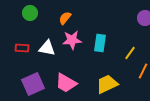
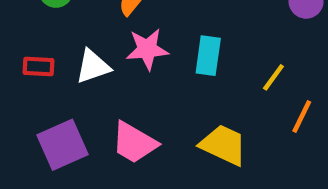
white triangle: (47, 48) -> (93, 67), turned -30
yellow trapezoid: (107, 84) -> (223, 145), turned 50

